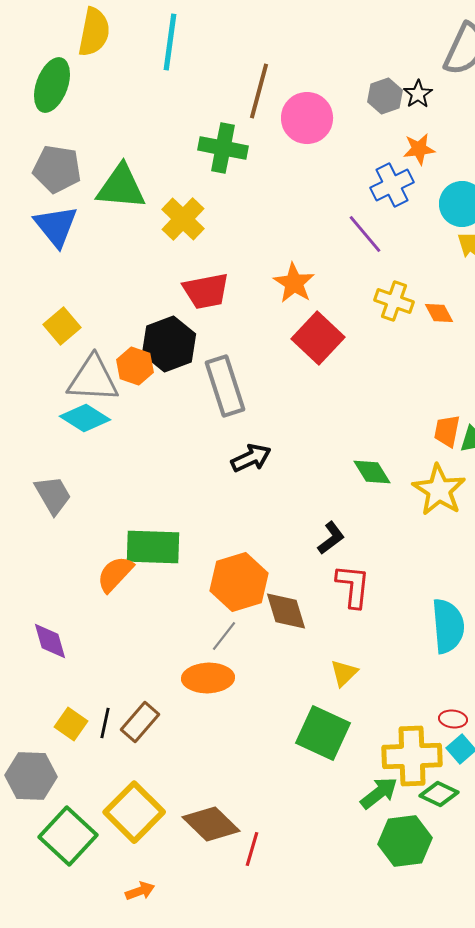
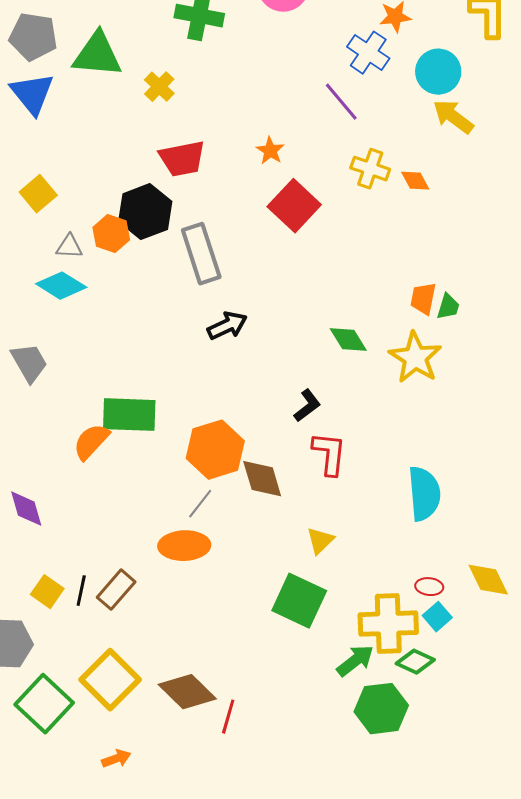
blue cross: (392, 185) -> (368, 53), turned -30
yellow cross: (183, 219) -> (159, 87), size x0.7
orange star: (294, 283) -> (270, 151), size x0.7
gray triangle: (93, 379) -> (69, 247), size x0.5

